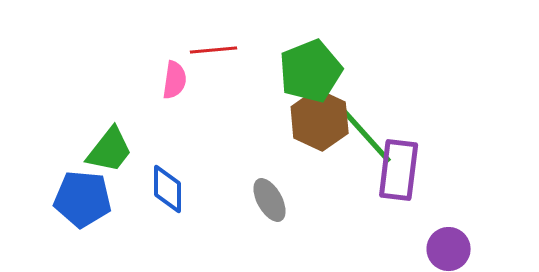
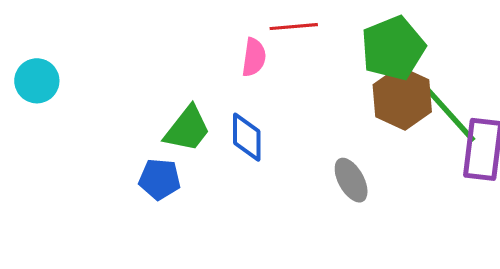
blue diamond: (168, 189) -> (247, 137), moved
blue pentagon: (83, 199) -> (160, 179), size x0.7

